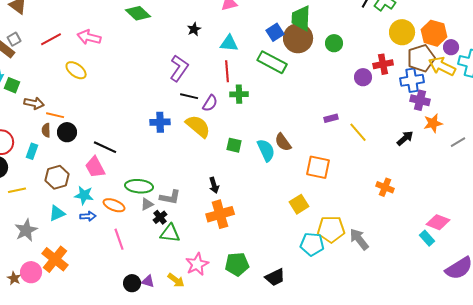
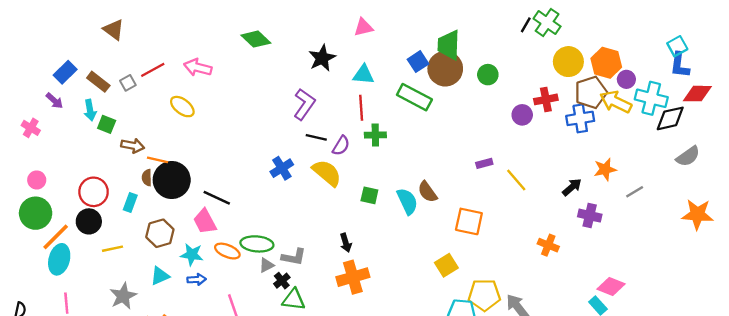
black star: (194, 29) -> (322, 58), size x1.6
gray square: (14, 39) -> (128, 83), moved
purple cross: (420, 100) -> (590, 216), moved
blue cross: (160, 122) -> (282, 168), turned -30
black circle: (67, 132) -> (172, 180), size x1.6
orange ellipse: (114, 205) -> (227, 251), moved

